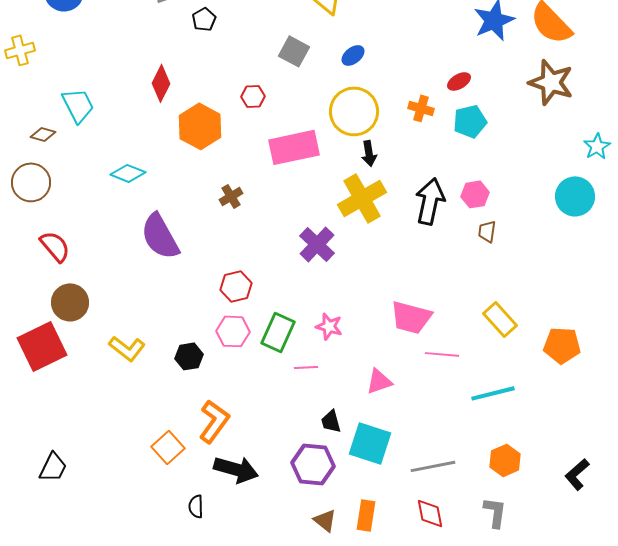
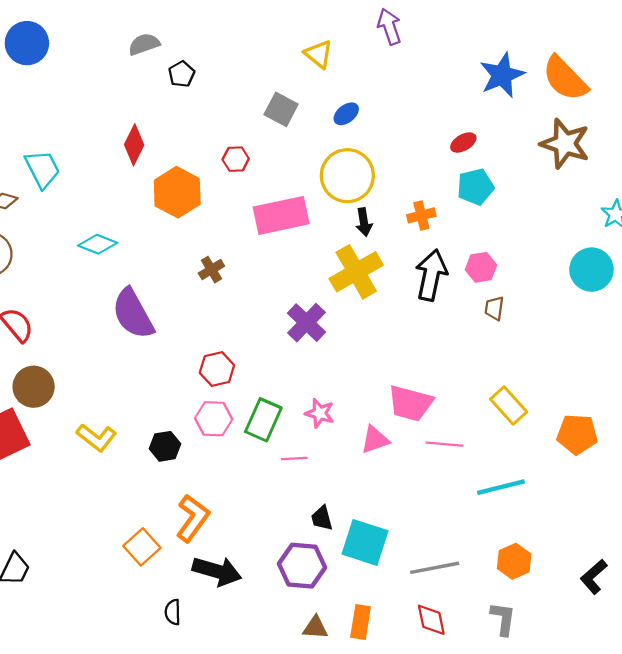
orange cross: (421, 108) -> (421, 215), moved, turned -30
pink triangle: (379, 381) -> (375, 440), moved
brown triangle: (325, 520) -> (315, 628), turned -35

